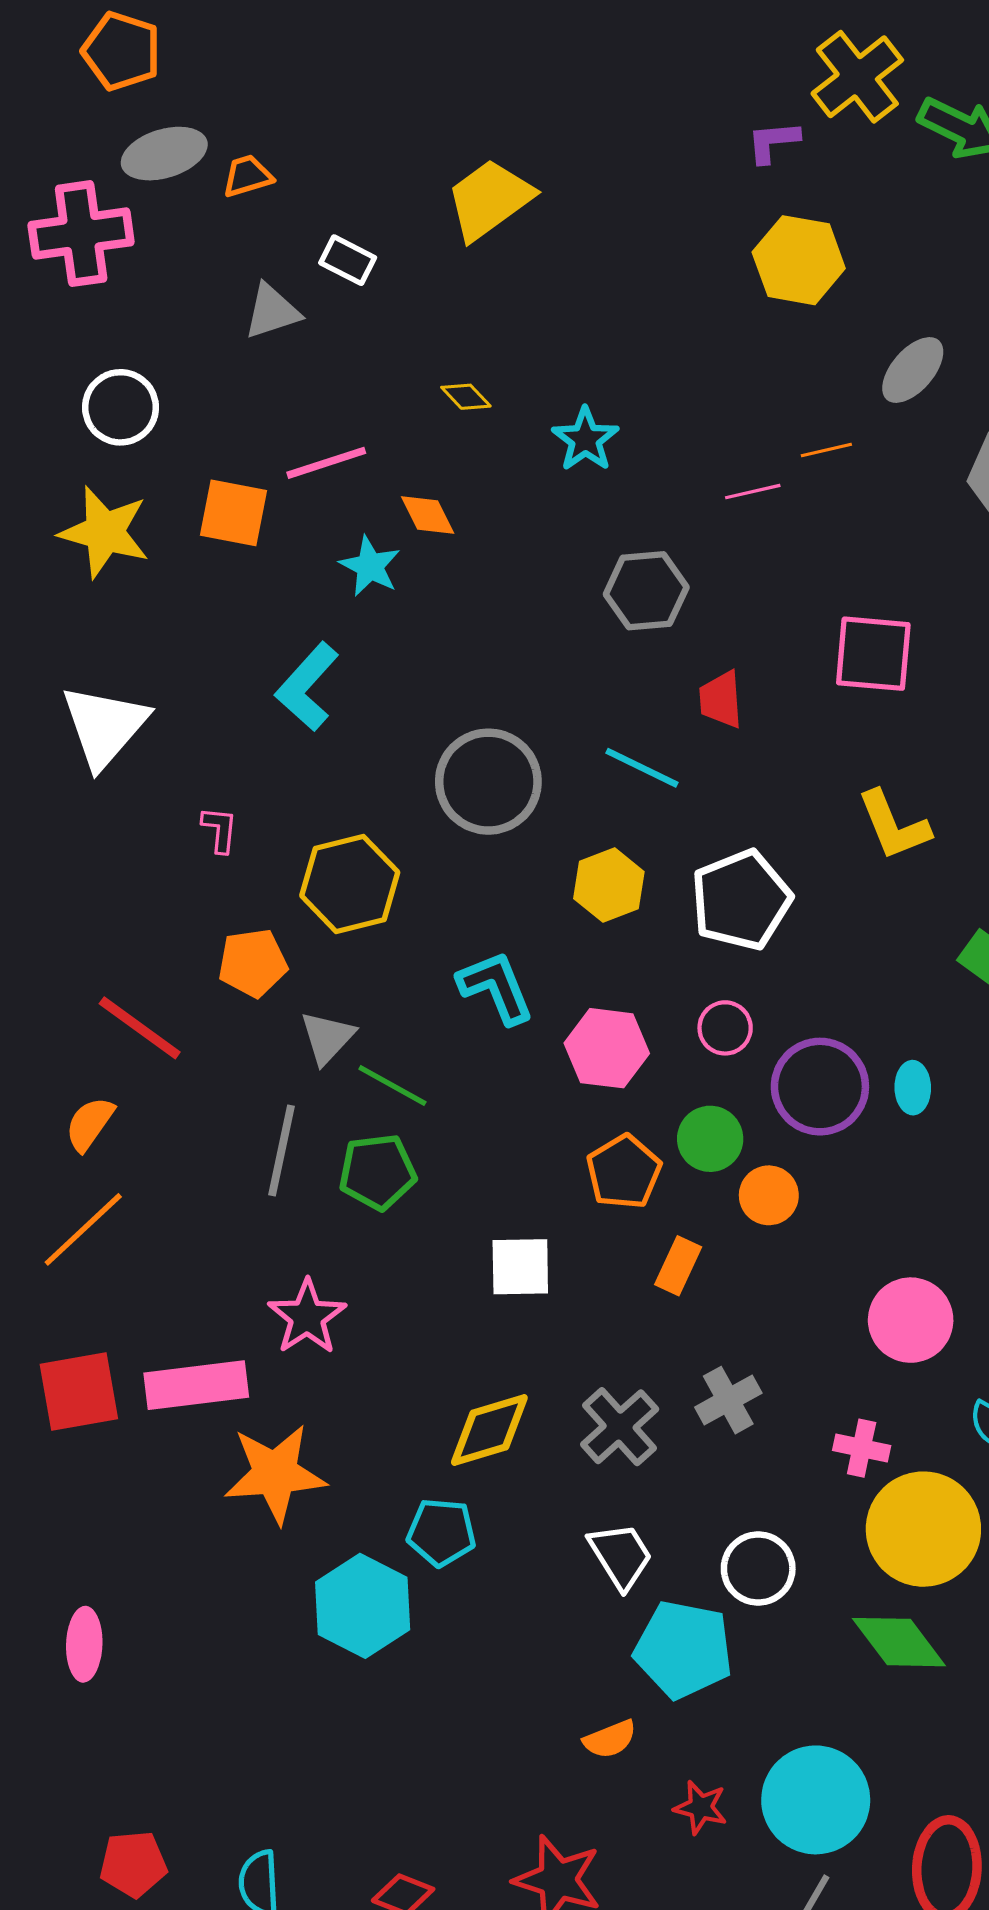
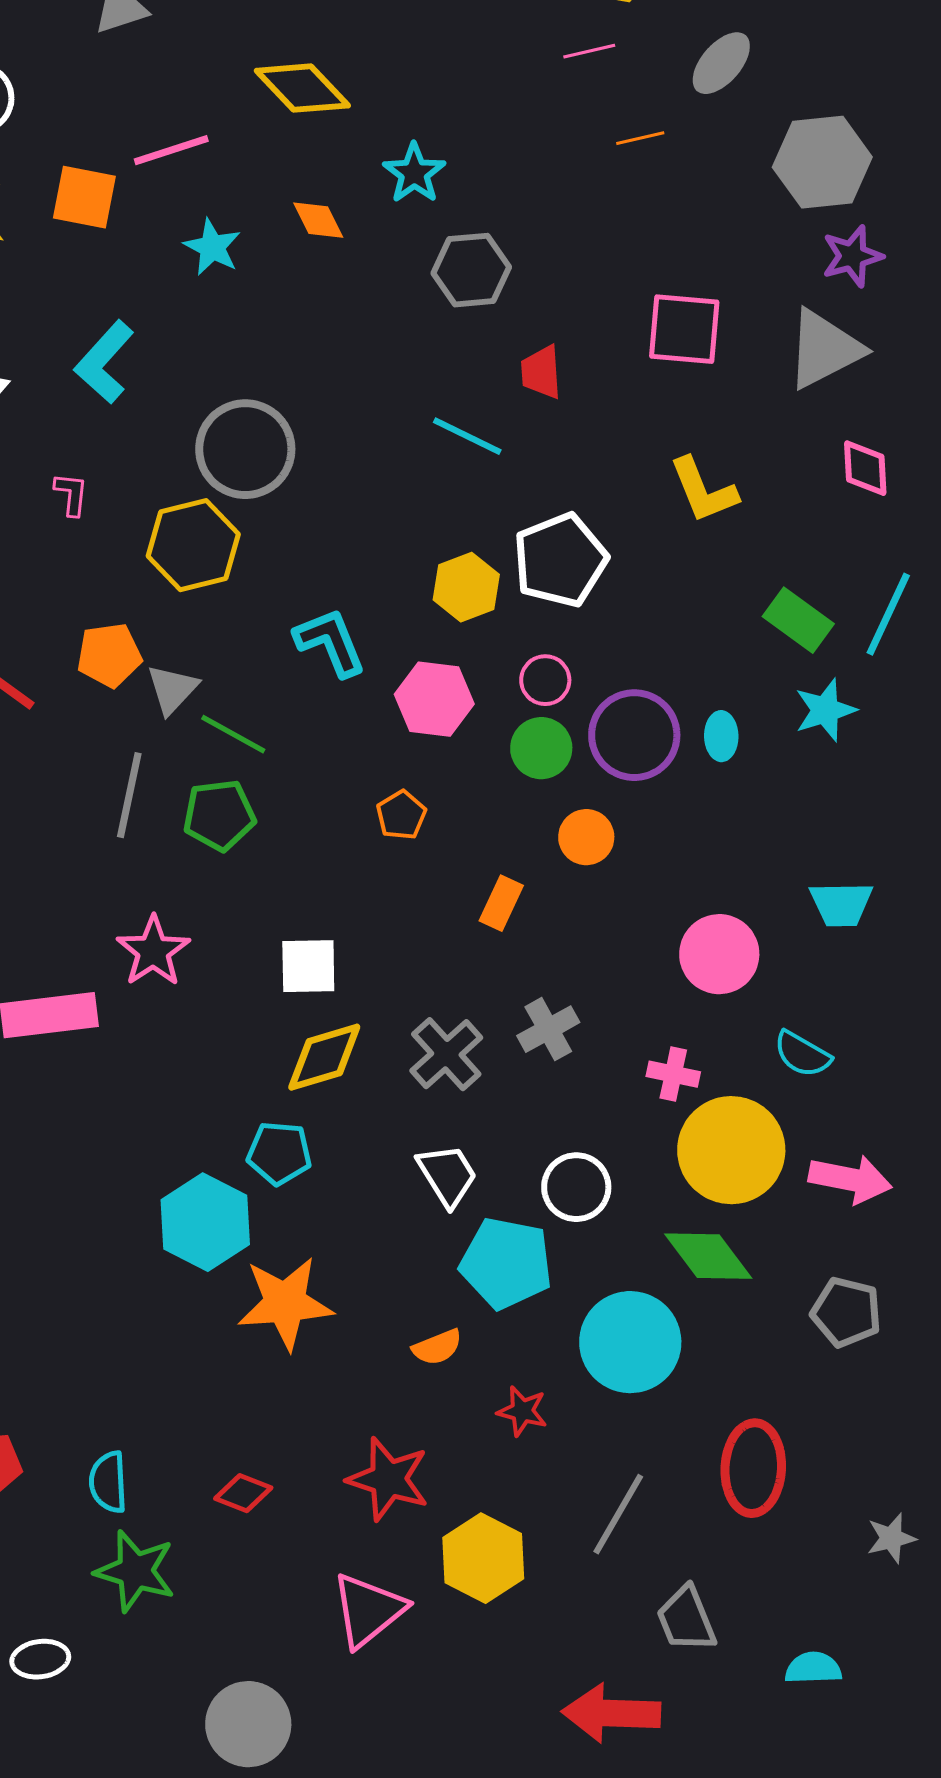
yellow diamond: (466, 397) -> (302, 88), size x2.0
cyan star: (585, 439) -> (414, 173), moved
pink line: (753, 492) -> (589, 51), moved
orange diamond: (428, 515) -> (318, 220), moved
cyan L-shape: (307, 687) -> (104, 362), moved
gray circle: (488, 782) -> (245, 449), moved
yellow hexagon: (609, 885) -> (466, 587), moved
orange pentagon: (253, 963) -> (109, 655), moved
green circle: (710, 1139) -> (541, 748), moved
orange pentagon: (624, 1172) -> (401, 815), moved, size x0.7
white square: (520, 1267) -> (308, 966), moved
orange star: (275, 1474) -> (285, 1303), moved
cyan circle: (816, 1800) -> (630, 1342), moved

